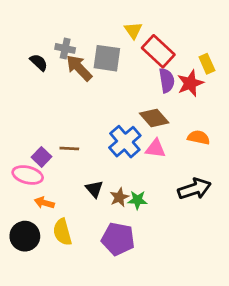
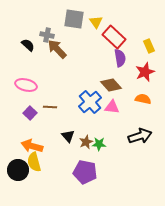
gray square: (107, 58) -> (74, 19), moved
red star: (190, 83) -> (145, 72), moved
pink ellipse: (28, 175) -> (26, 85), moved
orange arrow: (44, 203) -> (32, 146), size x1.5
yellow semicircle: (62, 232) -> (34, 162), moved

